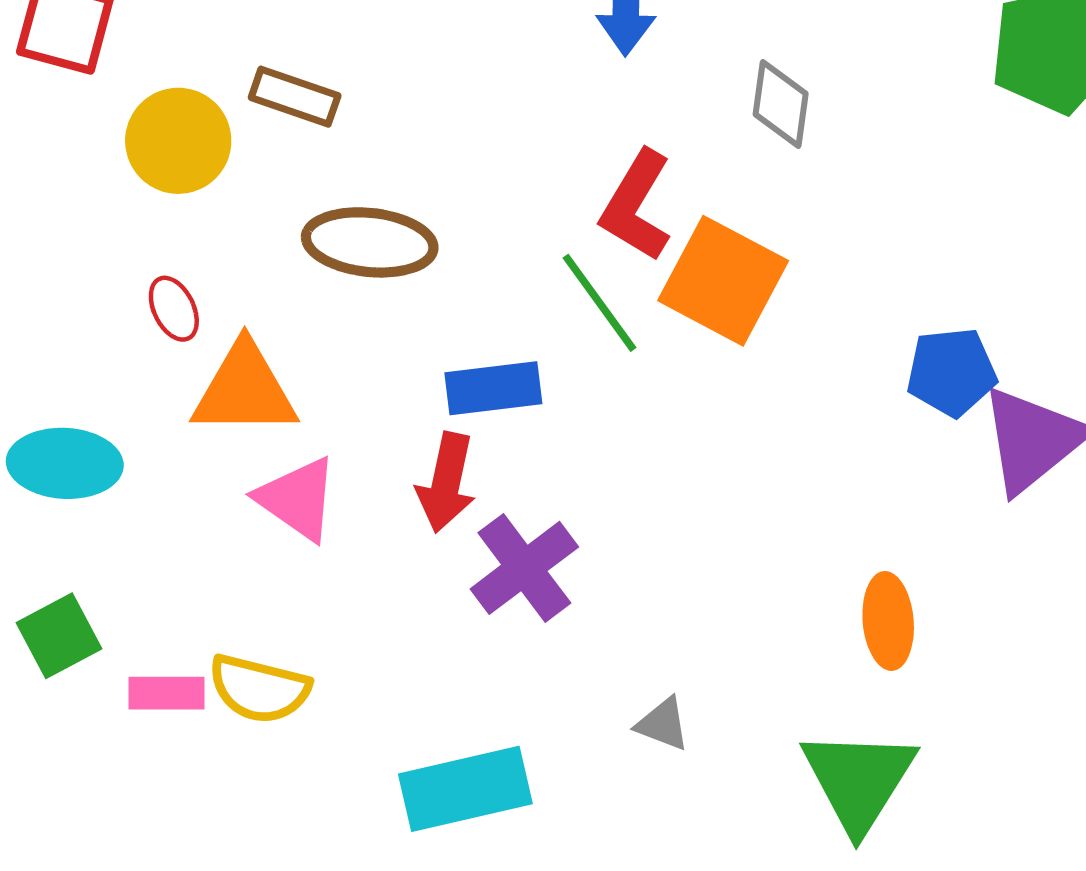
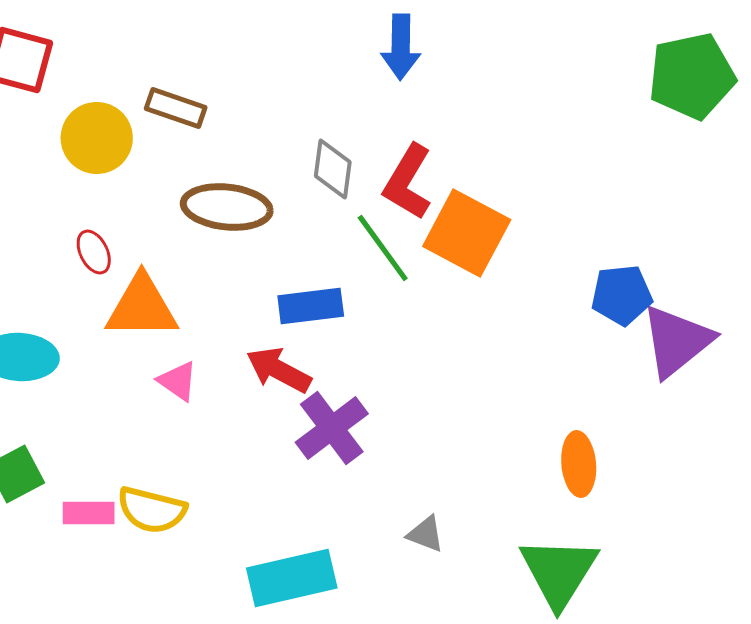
gray diamond: (781, 104) -> (333, 169), moved
red arrow: (446, 483) -> (279, 370), turned 106
pink triangle: (298, 499) -> (178, 381), size x0.7

